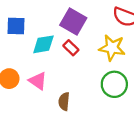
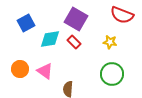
blue square: (16, 26) -> (26, 23), turned -30
yellow star: (112, 48) -> (110, 42), size x0.6

